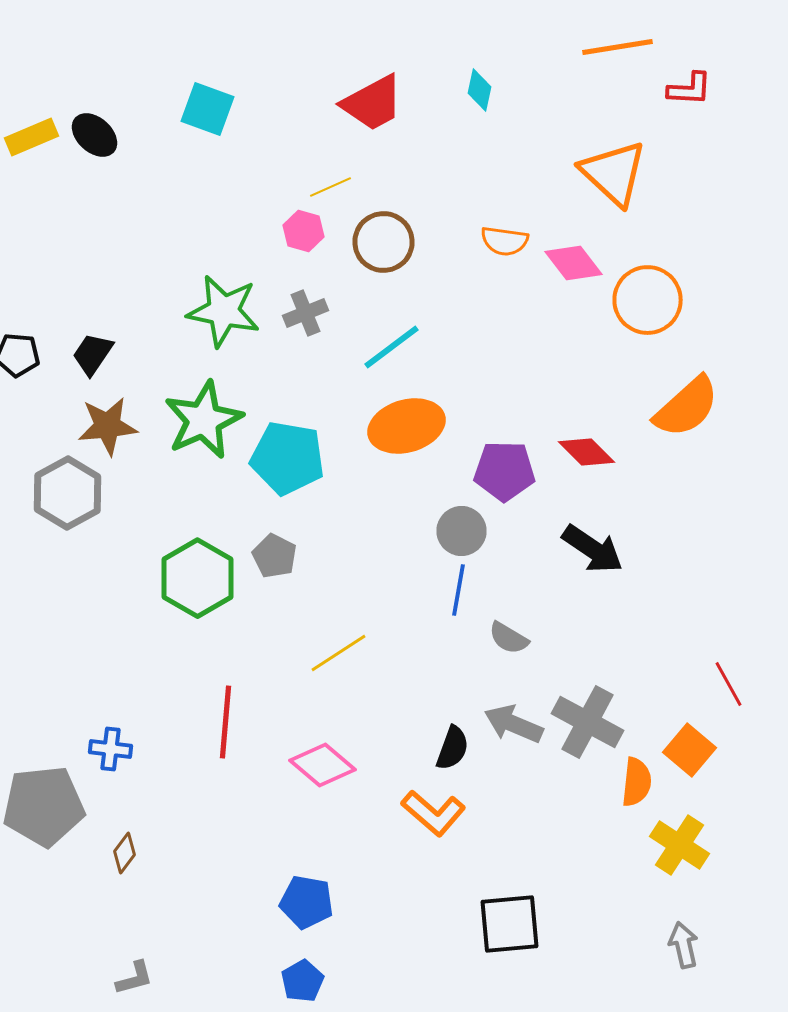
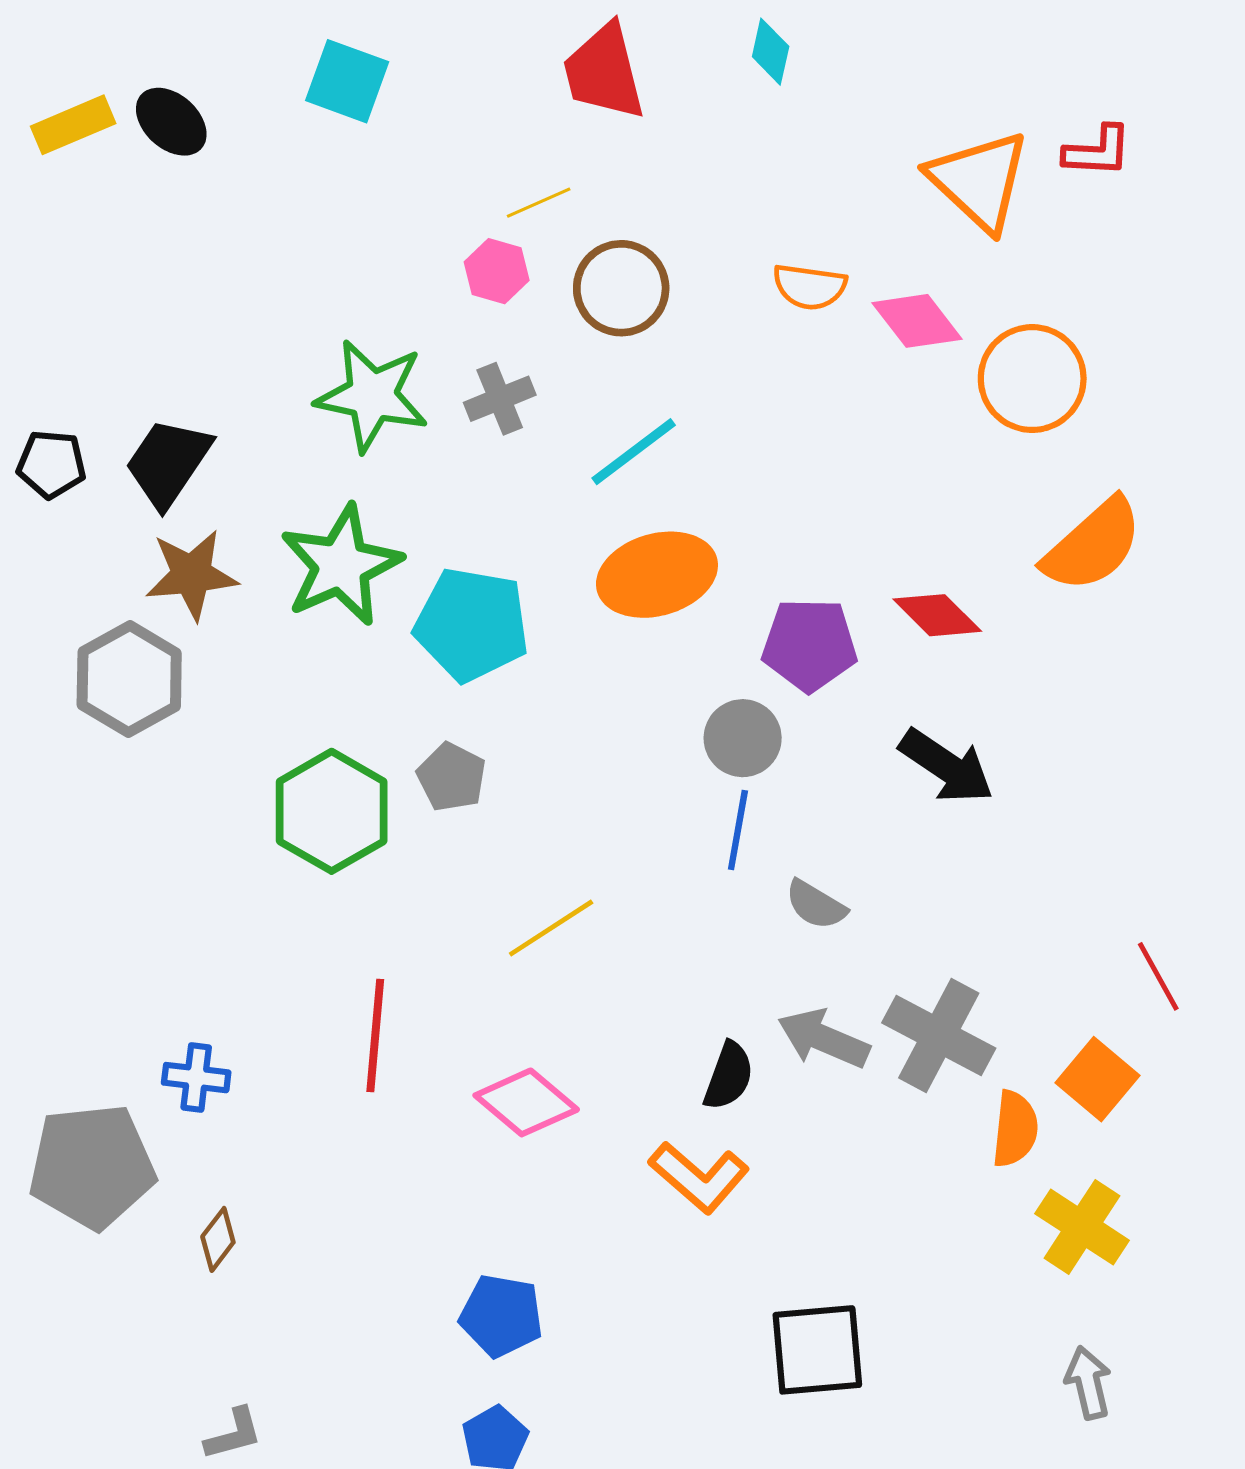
red L-shape: (690, 89) -> (1098, 151), moved
red trapezoid: (372, 103) -> (604, 72), turned 104
black trapezoid: (92, 354) -> (168, 463), size x1.4

